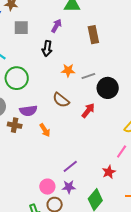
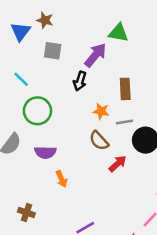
purple arrow: (56, 26) -> (95, 55), size x1.5
brown rectangle: (93, 35) -> (125, 89), moved
brown semicircle: (61, 100) -> (99, 141), moved
brown cross: (15, 125) -> (26, 212), moved

